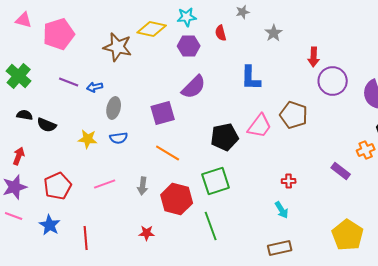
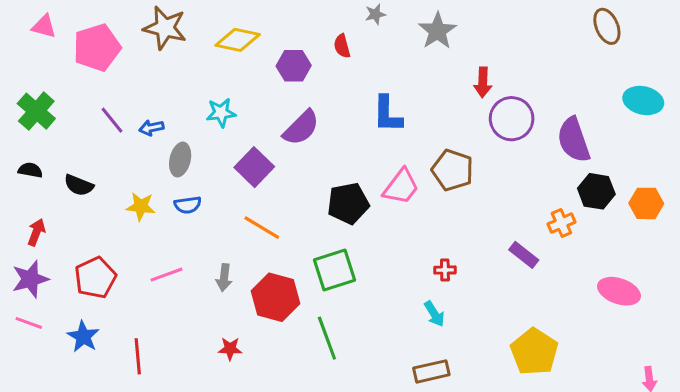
cyan star: (187, 17) -> (221, 113), moved
gray star: (274, 33) -> (437, 31), moved, size x1.4
brown star: (118, 47) -> (165, 28), moved
purple line: (69, 82) -> (112, 120), turned 30
purple square: (163, 113) -> (254, 167), turned -30
black semicircle: (25, 115) -> (30, 170), moved

